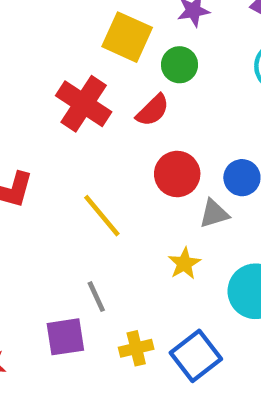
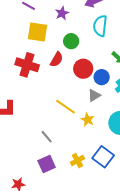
green circle: (180, 65) -> (71, 41), moved
red circle: (177, 174) -> (83, 69), moved
yellow line: (102, 216) -> (66, 107), moved
gray line: (96, 297) -> (47, 137), moved

